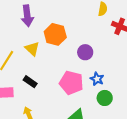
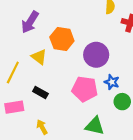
purple arrow: (27, 16) -> (30, 22), turned 45
purple circle: (85, 52) -> (96, 55), size x1.5

